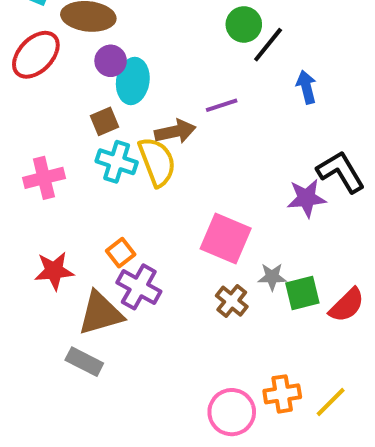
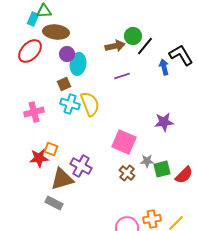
brown arrow: (175, 131) -> (115, 46), moved
black L-shape: (341, 172) -> (181, 55), moved
orange square: (121, 253) -> (51, 149), moved, turned -32

